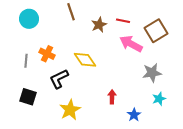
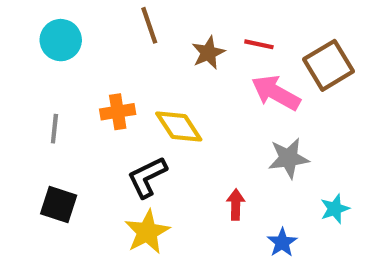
orange cross: (47, 54) -> (118, 112), moved, turned -35
gray star: (152, 73) -> (288, 158), moved
black L-shape: (59, 79) -> (147, 177), moved

